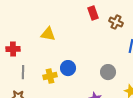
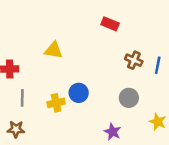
red rectangle: (93, 13) -> (110, 24), turned -48
brown cross: (116, 22) -> (134, 60), moved

